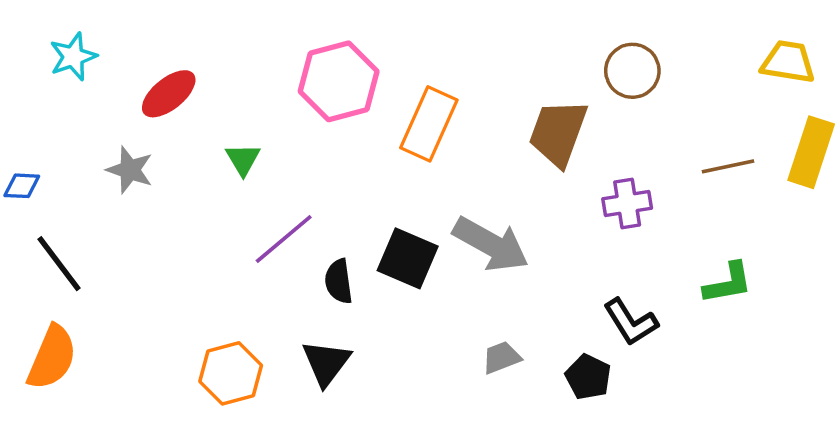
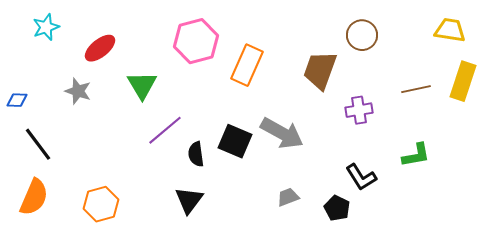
green triangle: (243, 159) -> (142, 85), size x1.5
orange hexagon: (231, 373) -> (101, 204), moved

